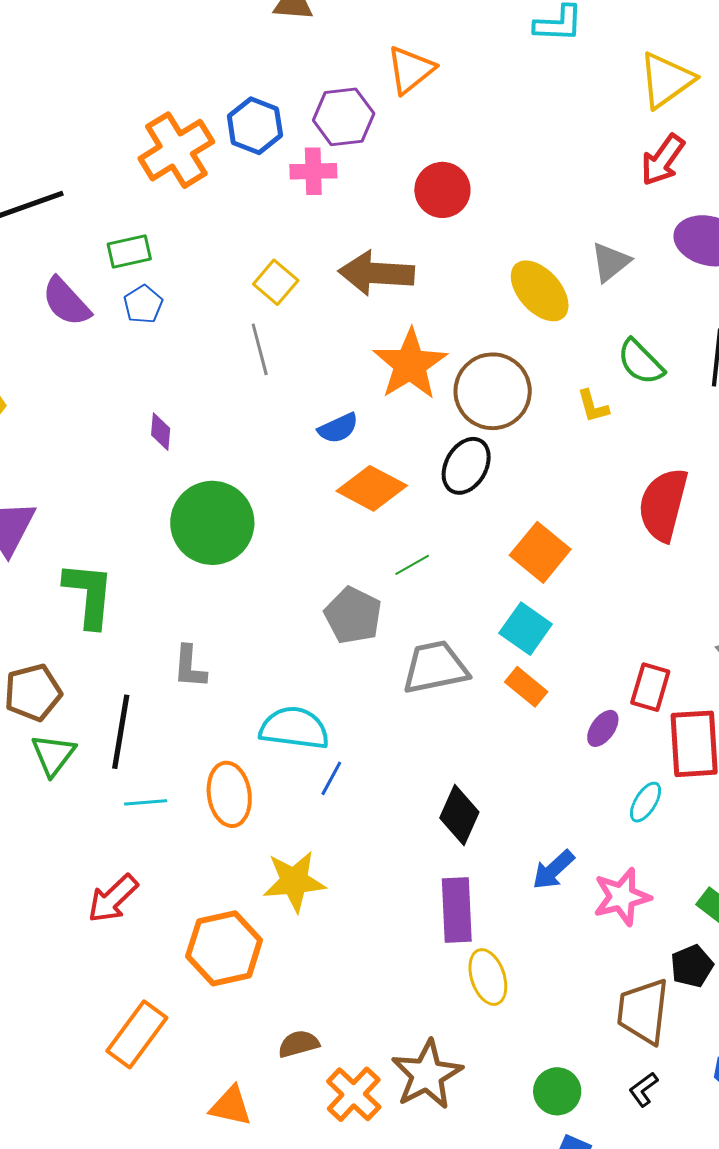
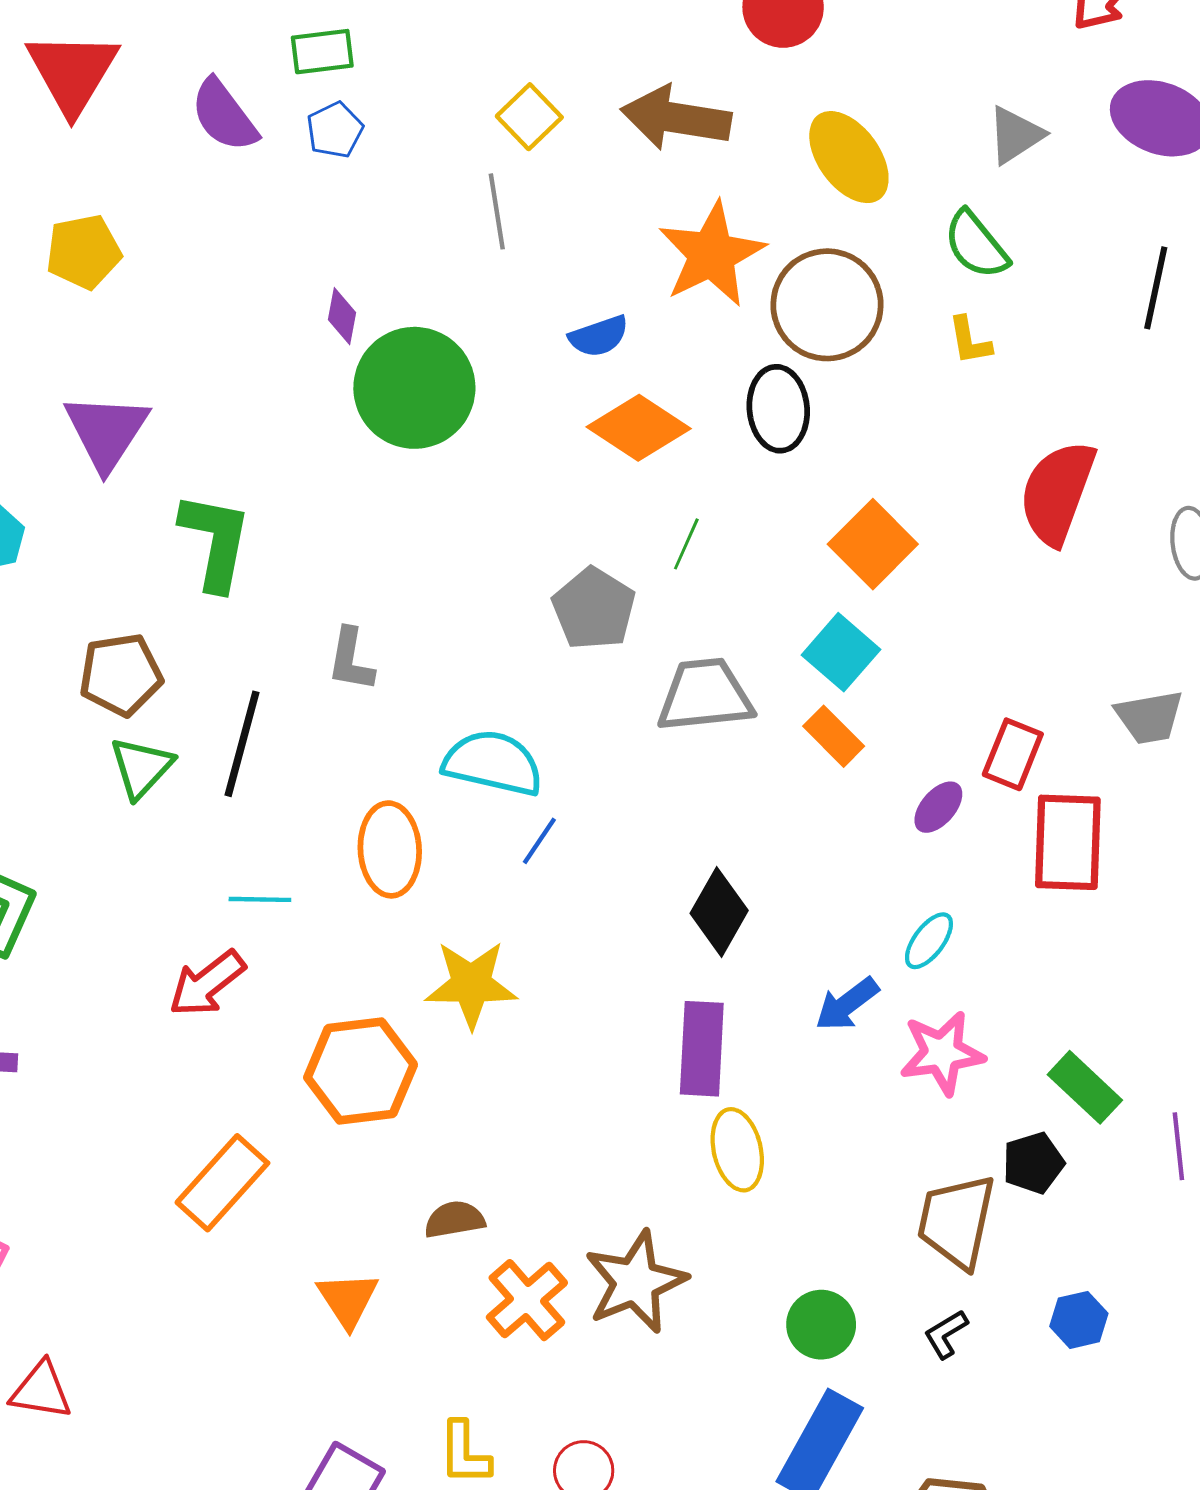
yellow ellipse: (540, 291) -> (849, 157), moved
green semicircle: (641, 362) -> (976, 245), moved
black ellipse: (466, 466) -> (778, 409), turned -40
green circle: (212, 523) -> (414, 388), moved
green line: (412, 565) -> (686, 544), turned -42
cyan line: (146, 802) -> (260, 899), moved
cyan ellipse: (646, 802) -> (929, 941), moved
orange triangle: (231, 1106) -> (348, 1300), turned 39

